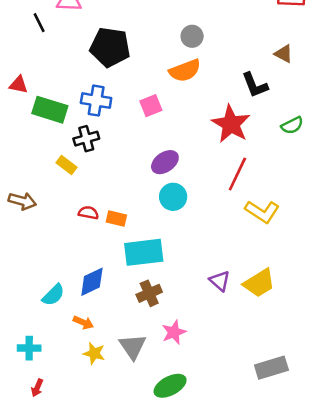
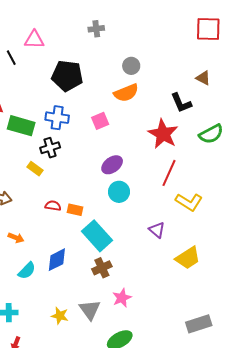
green semicircle: (292, 125) -> (211, 134), size x1.4
cyan rectangle: (144, 252) -> (97, 236), turned 56
purple triangle: (220, 281) -> (157, 230), moved
orange arrow: (83, 322) -> (16, 238), moved

